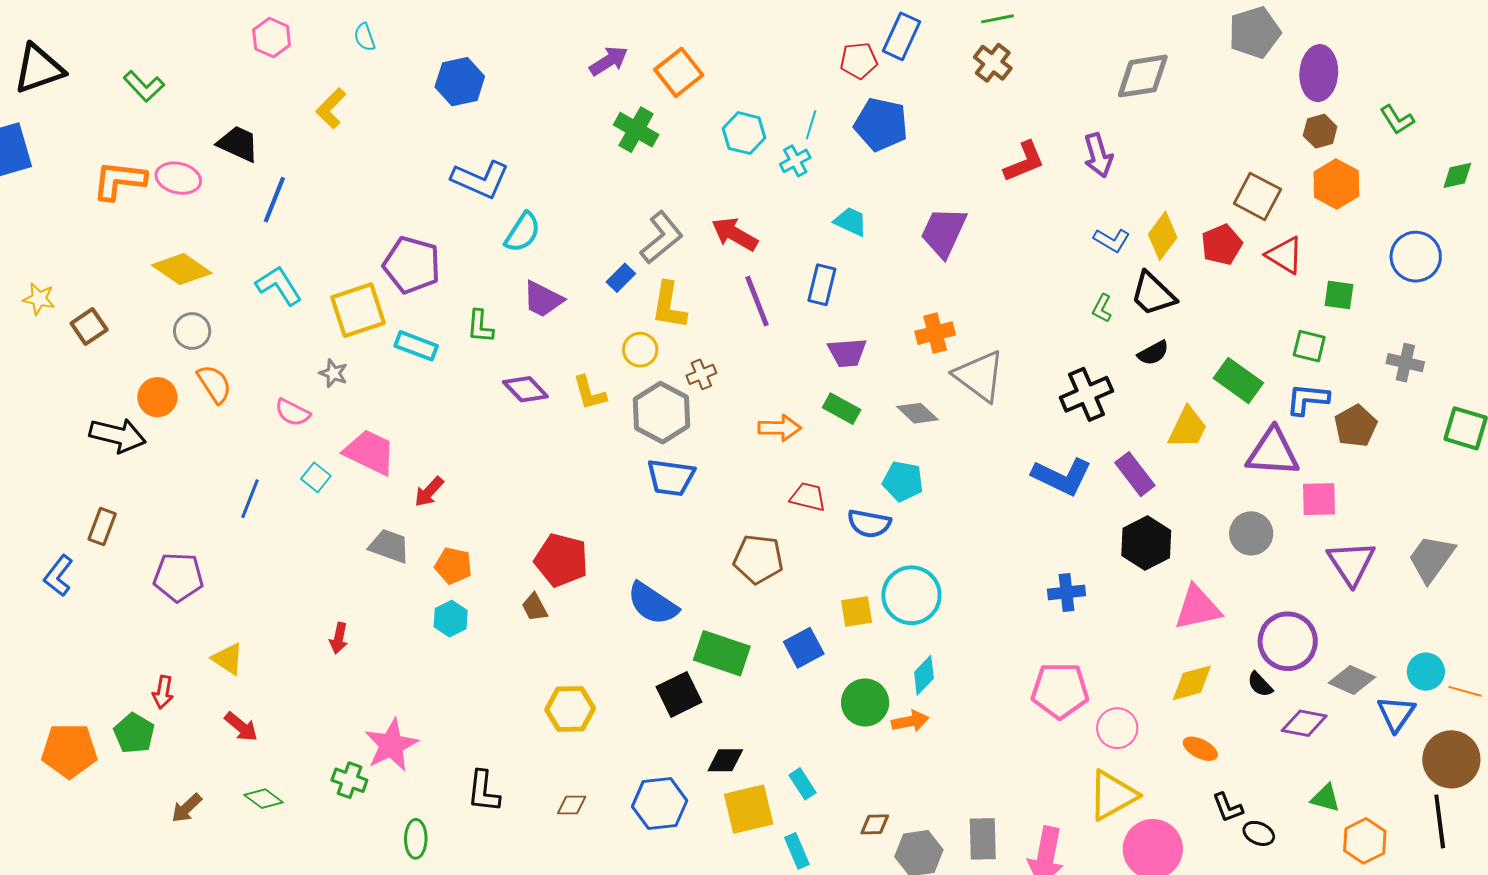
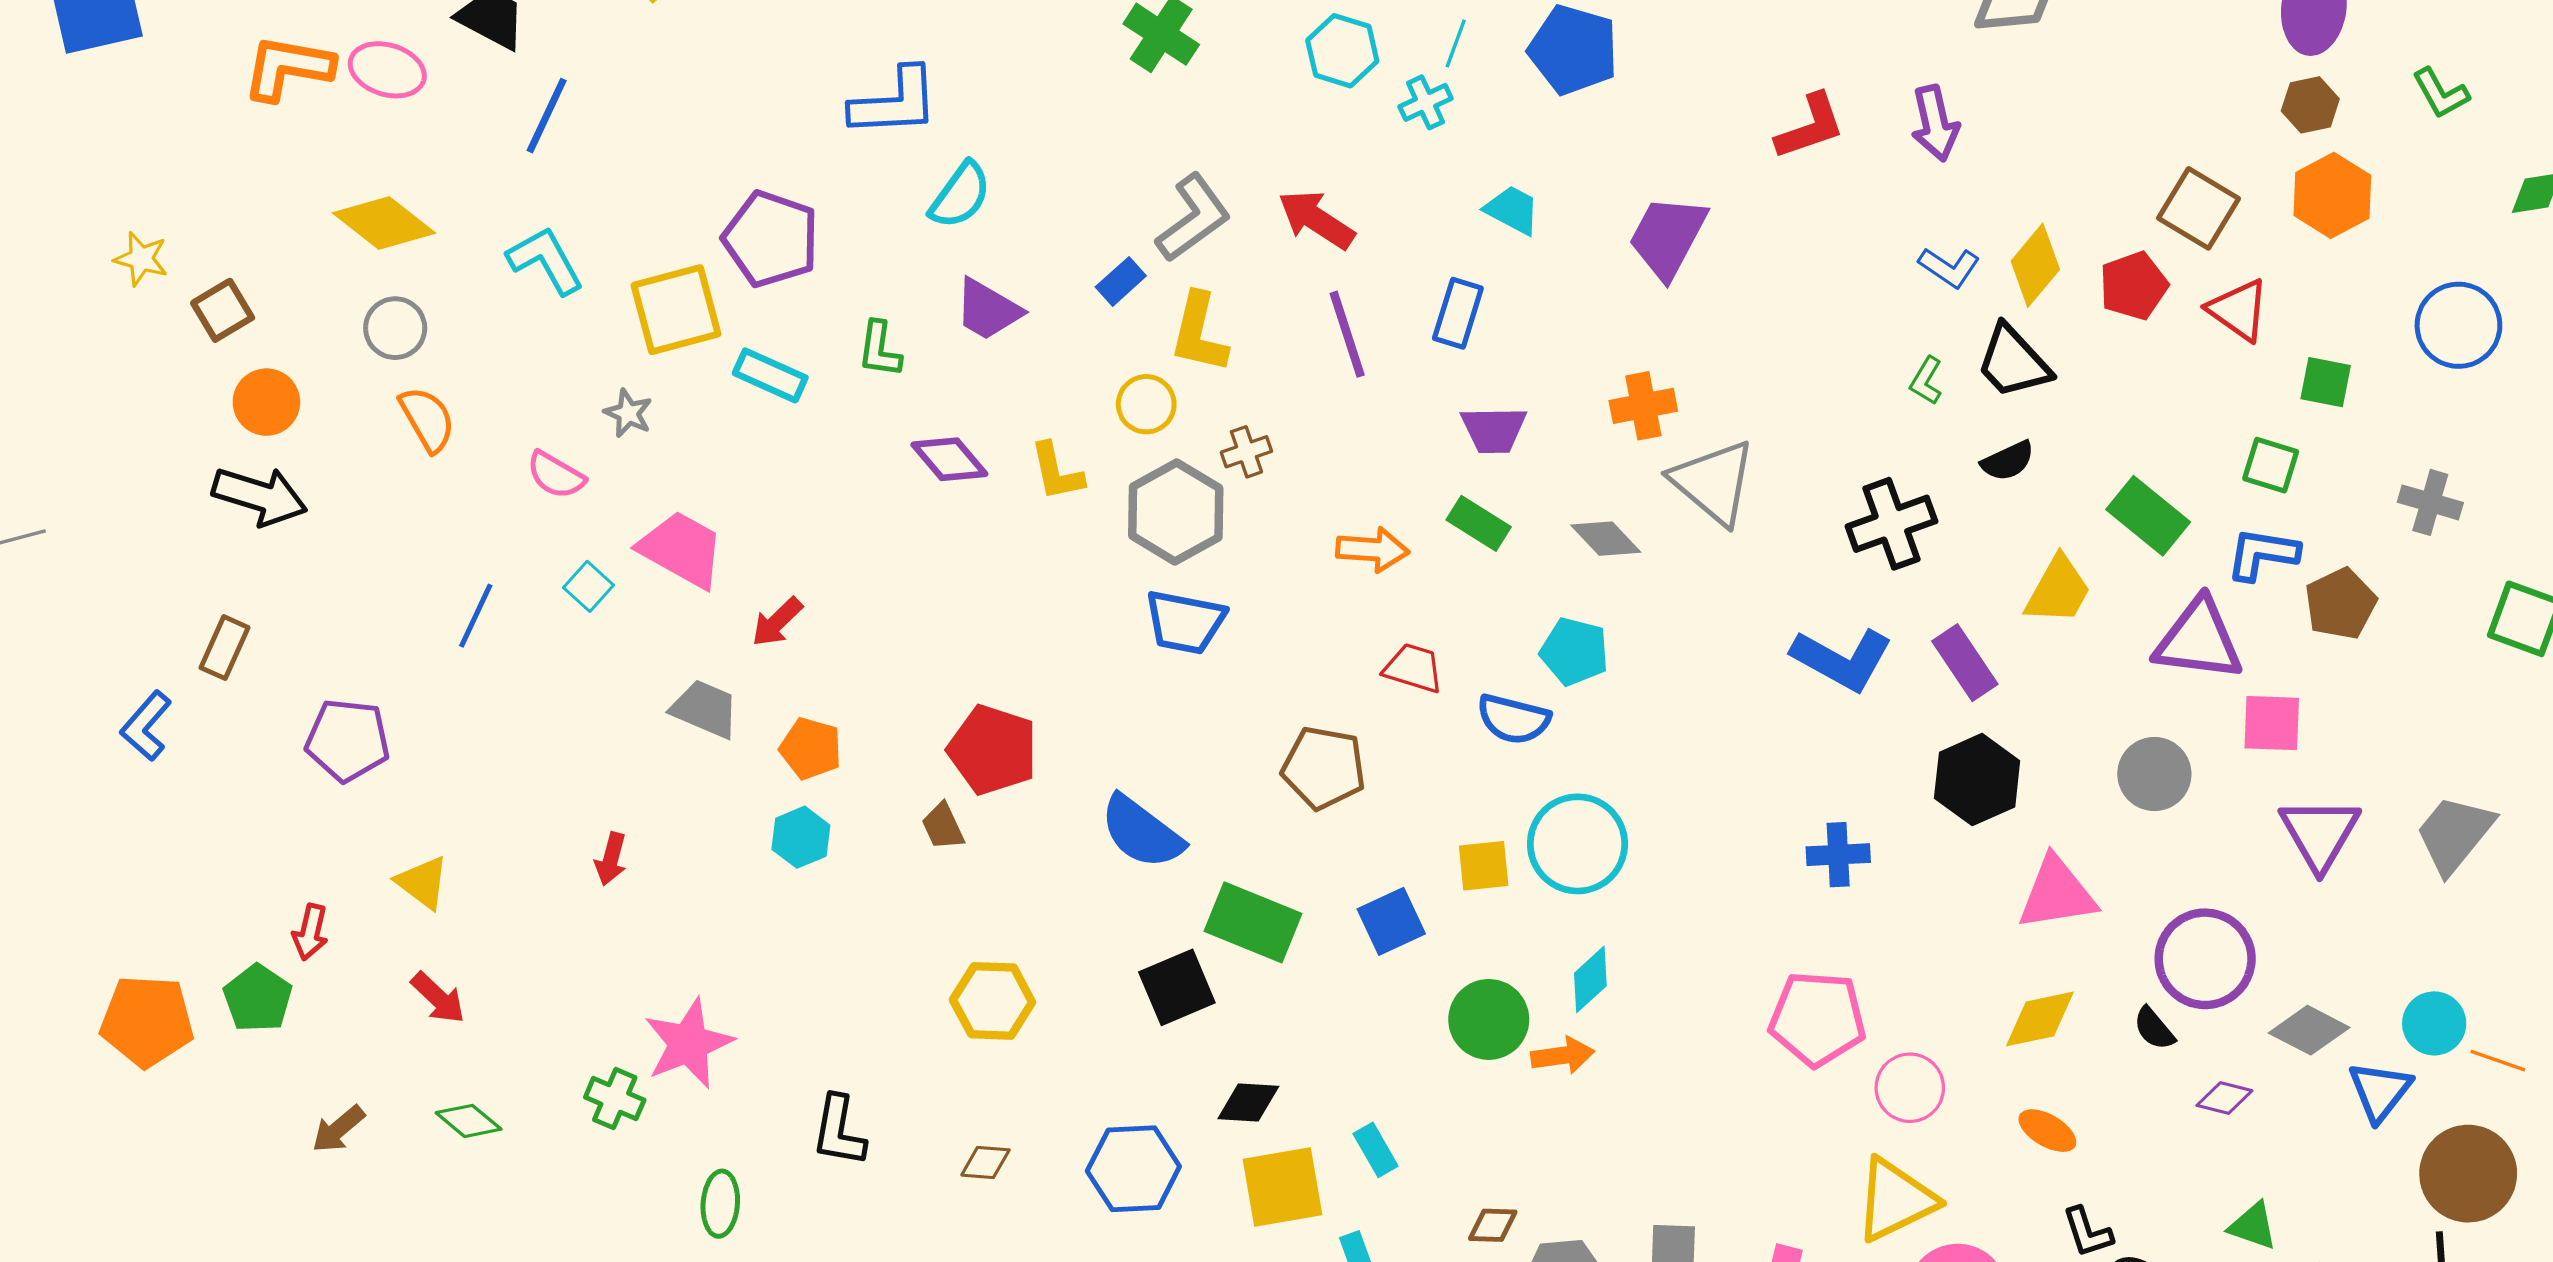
blue L-shape: (480, 179) -> (895, 102), turned -30
orange circle: (157, 397) -> (266, 402), moved
purple diamond: (1304, 723) -> (2224, 1098), size x0.7

